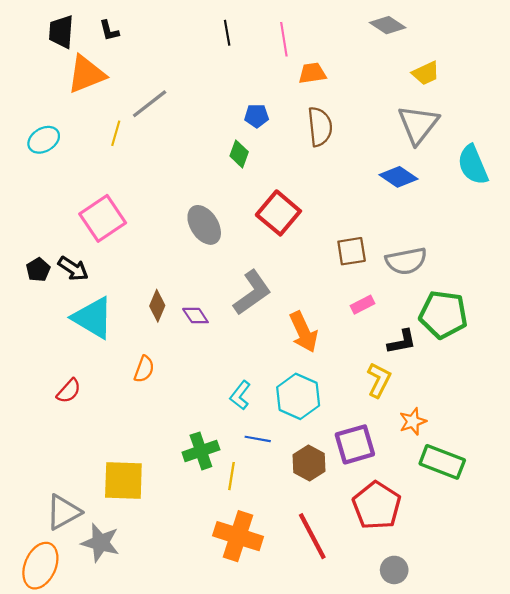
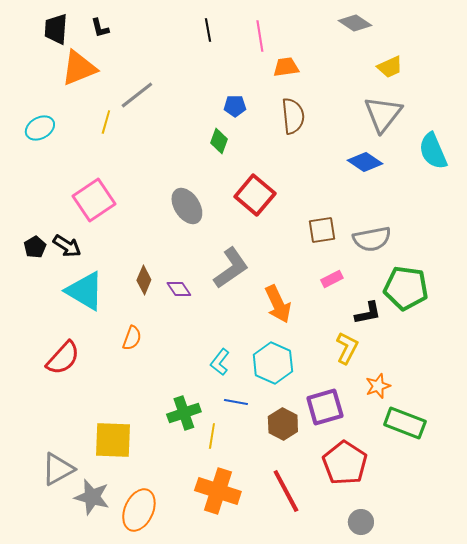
red semicircle: (69, 391) -> (63, 358), size x1.5
orange ellipse: (40, 566) -> (139, 510), moved

